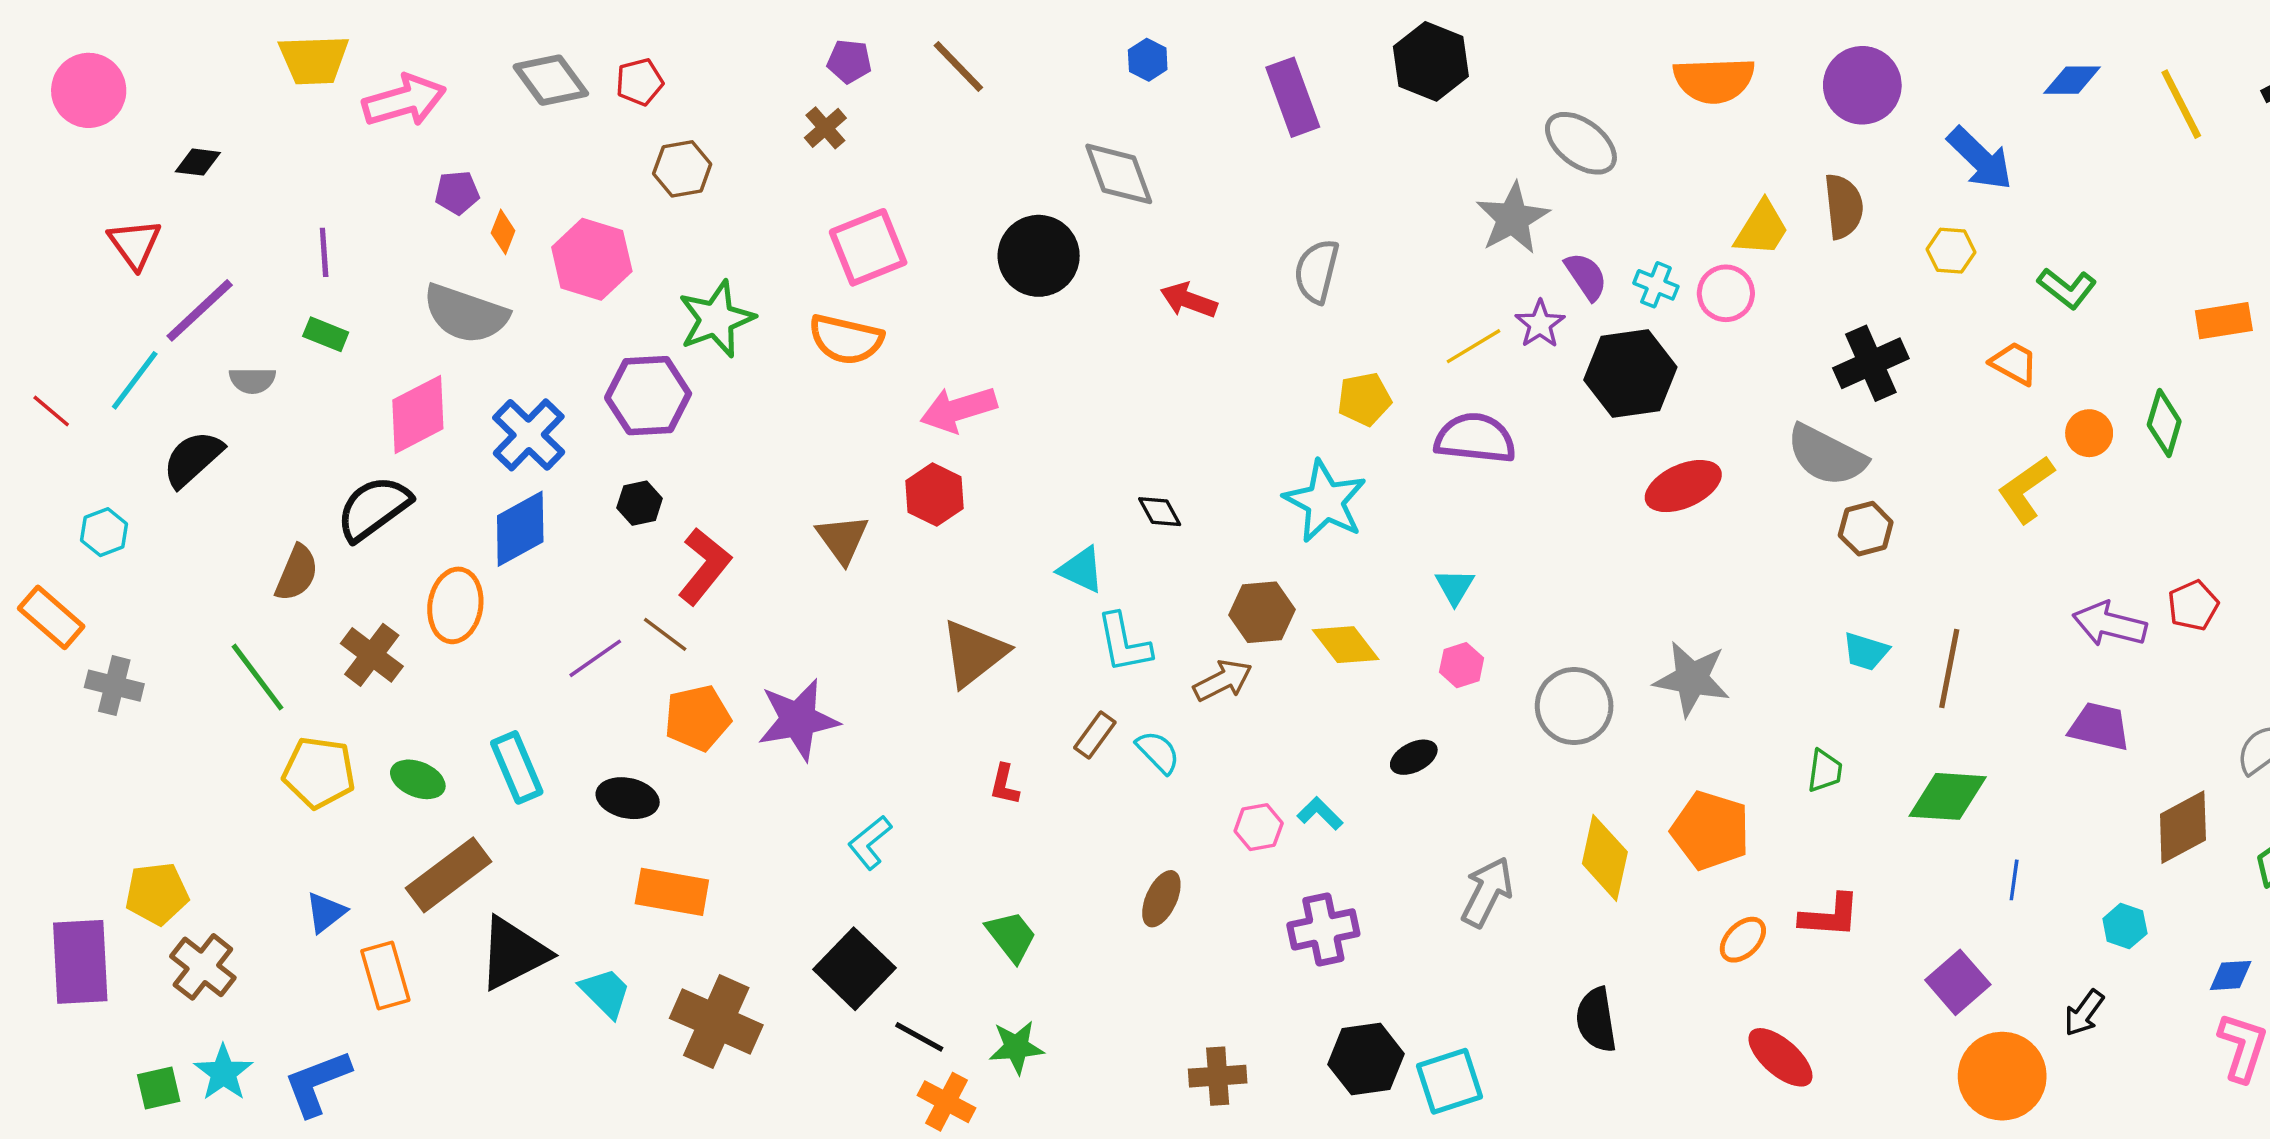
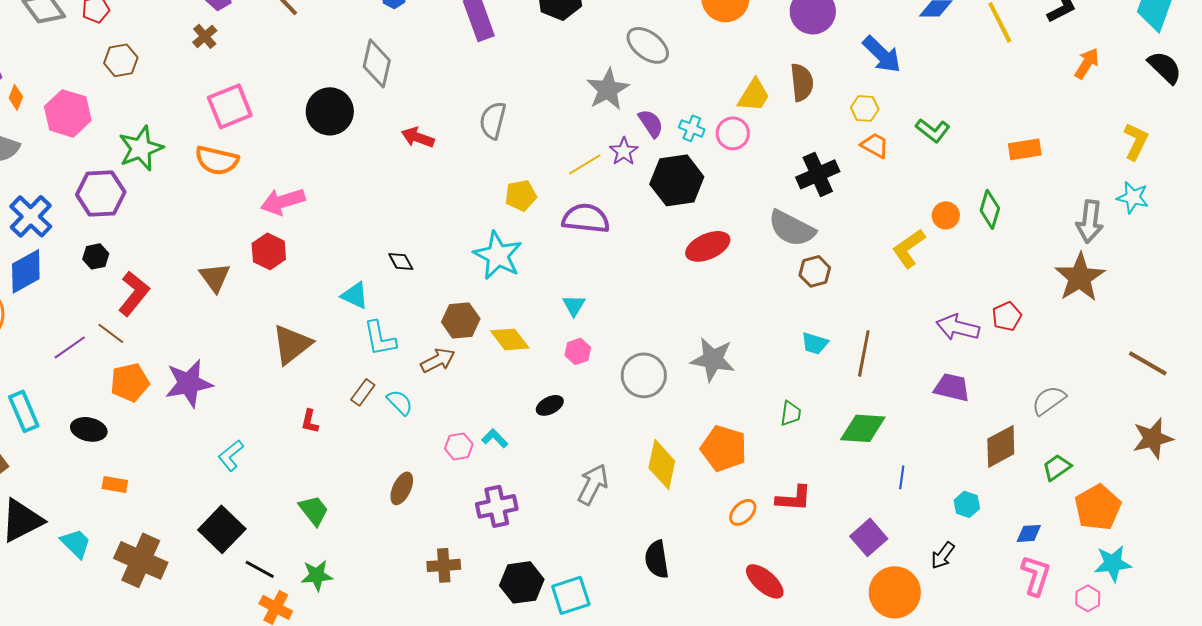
gray diamond: (1119, 174) -> (377, 63), turned 33
orange trapezoid: (2014, 363) -> (875, 145), moved
orange rectangle: (672, 892) -> (115, 484), size x0.6
brown cross: (1218, 1076) -> (444, 565), moved

